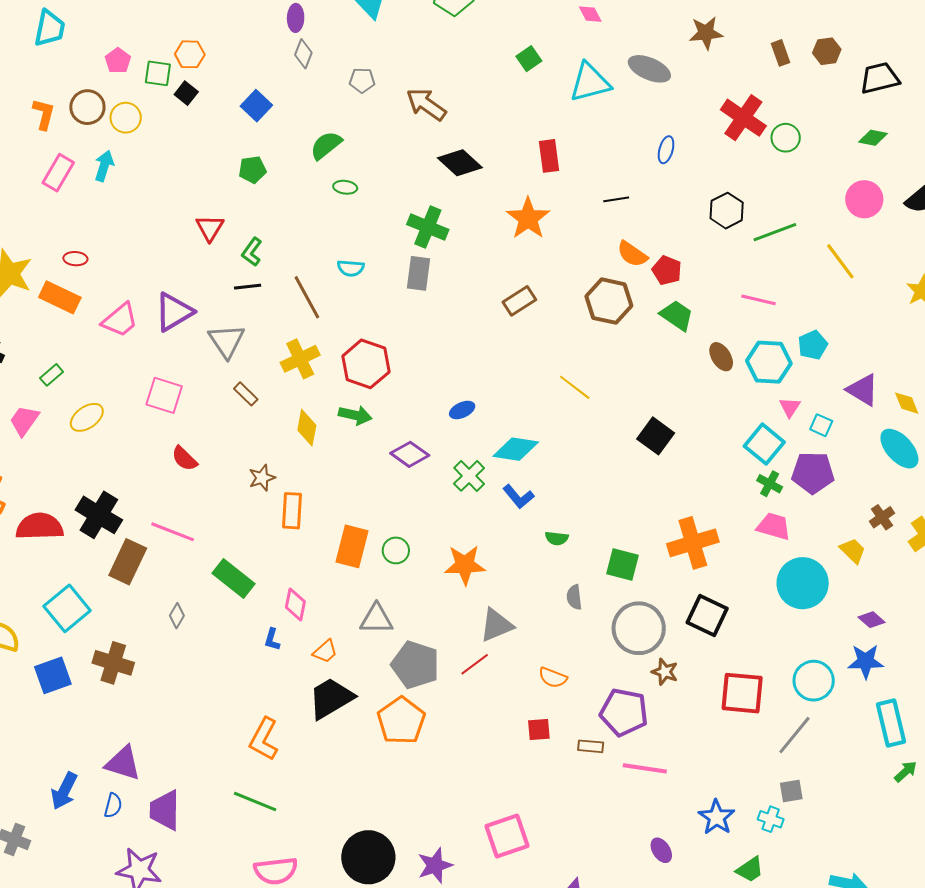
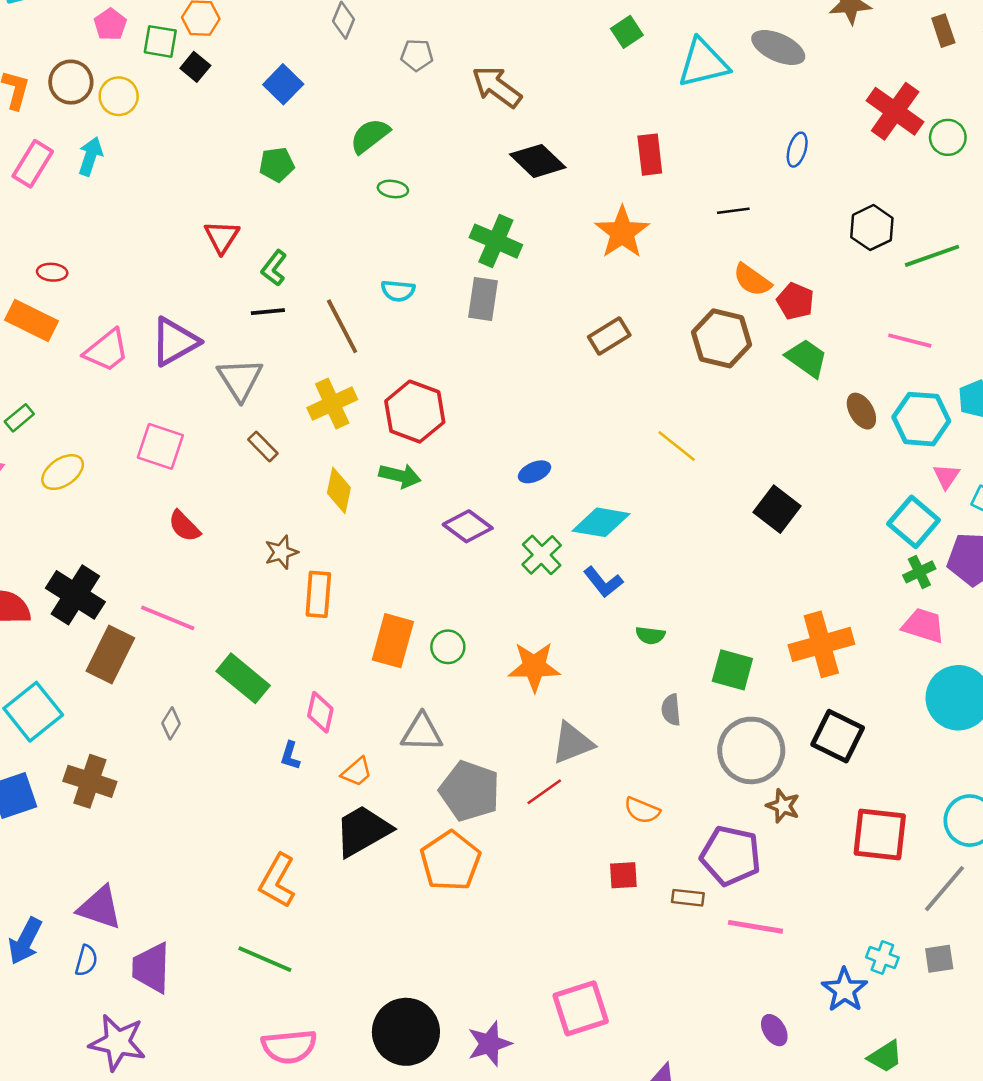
green cross: (770, 484) -> (919, 572), turned 35
cyan cross: (771, 819) -> (882, 957), moved

